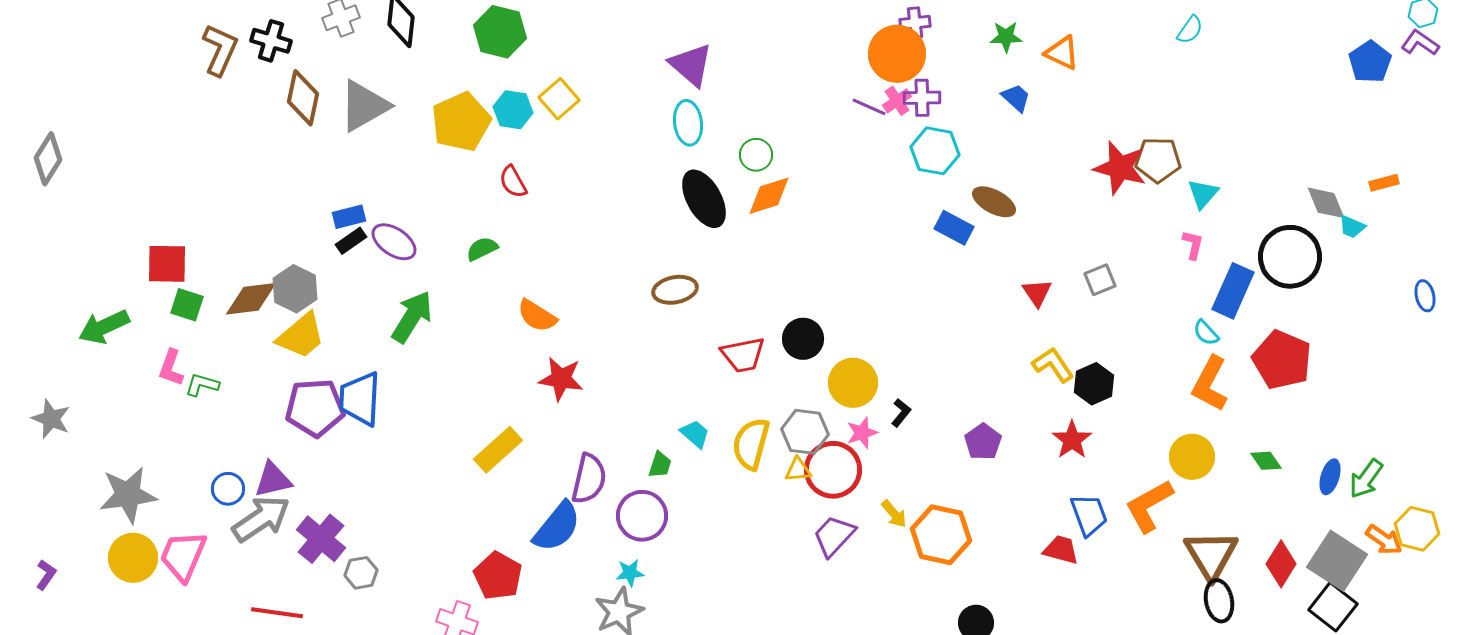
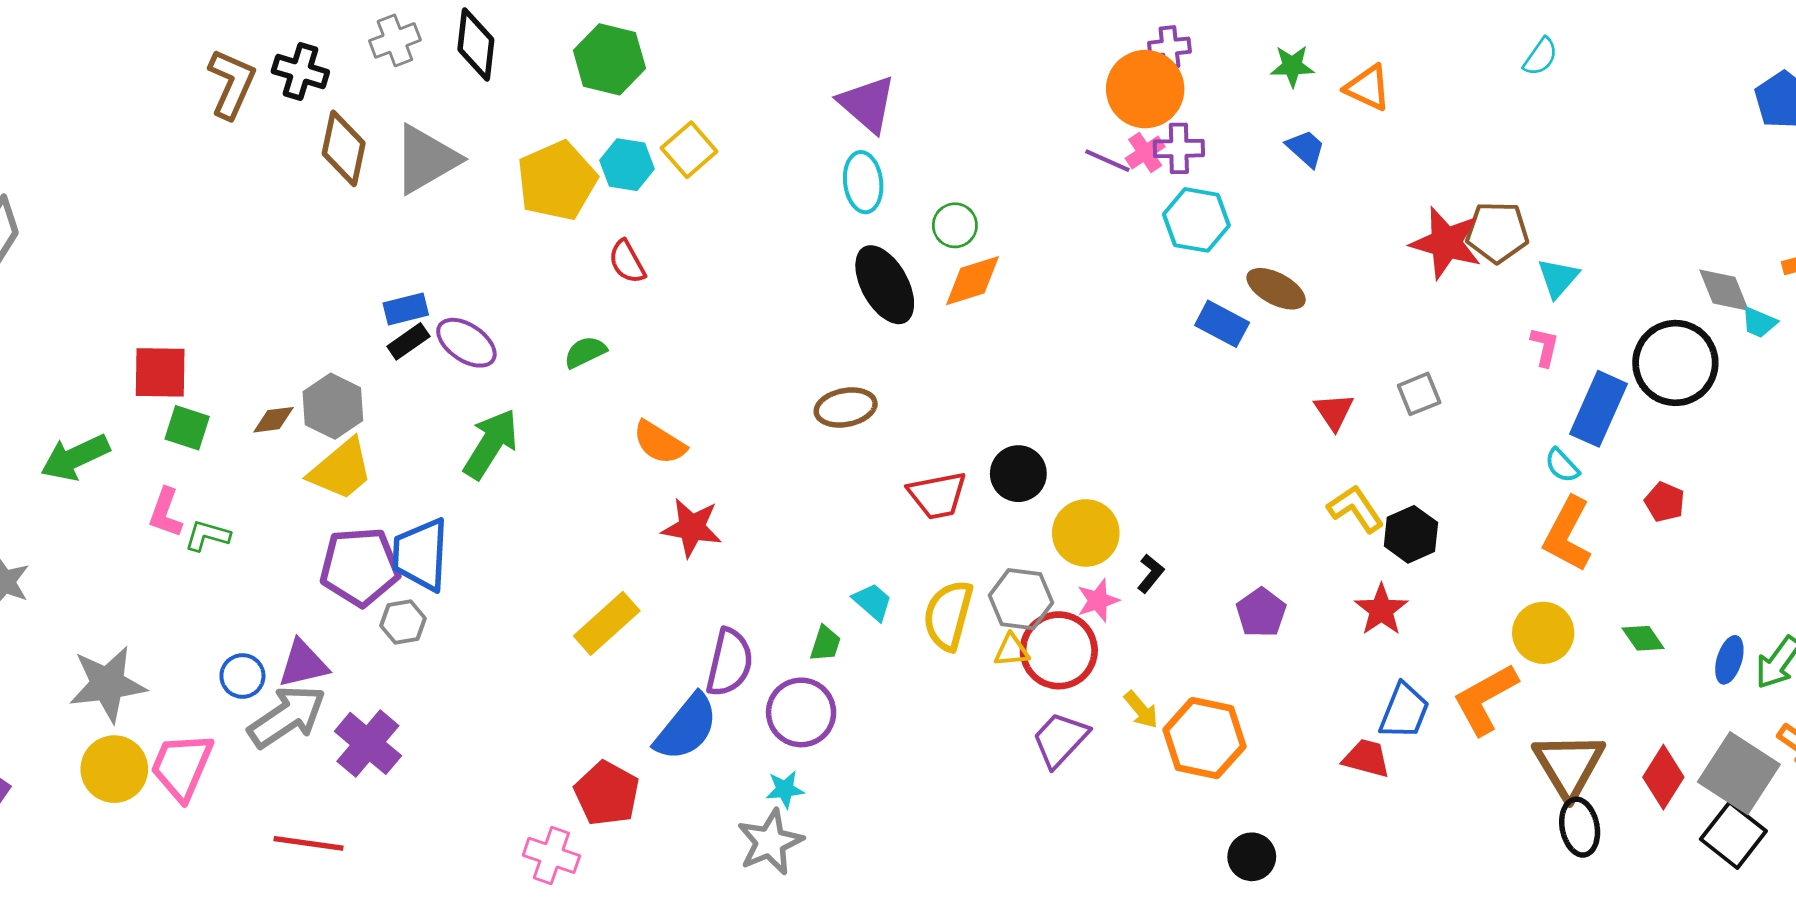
brown diamond: (251, 299) -> (273, 420), size x0.6
red pentagon: (1282, 360) -> (1665, 502), size x0.5
blue trapezoid: (1089, 515) -> (1404, 711), turned 42
gray hexagon: (361, 573) -> (403, 622), moved

